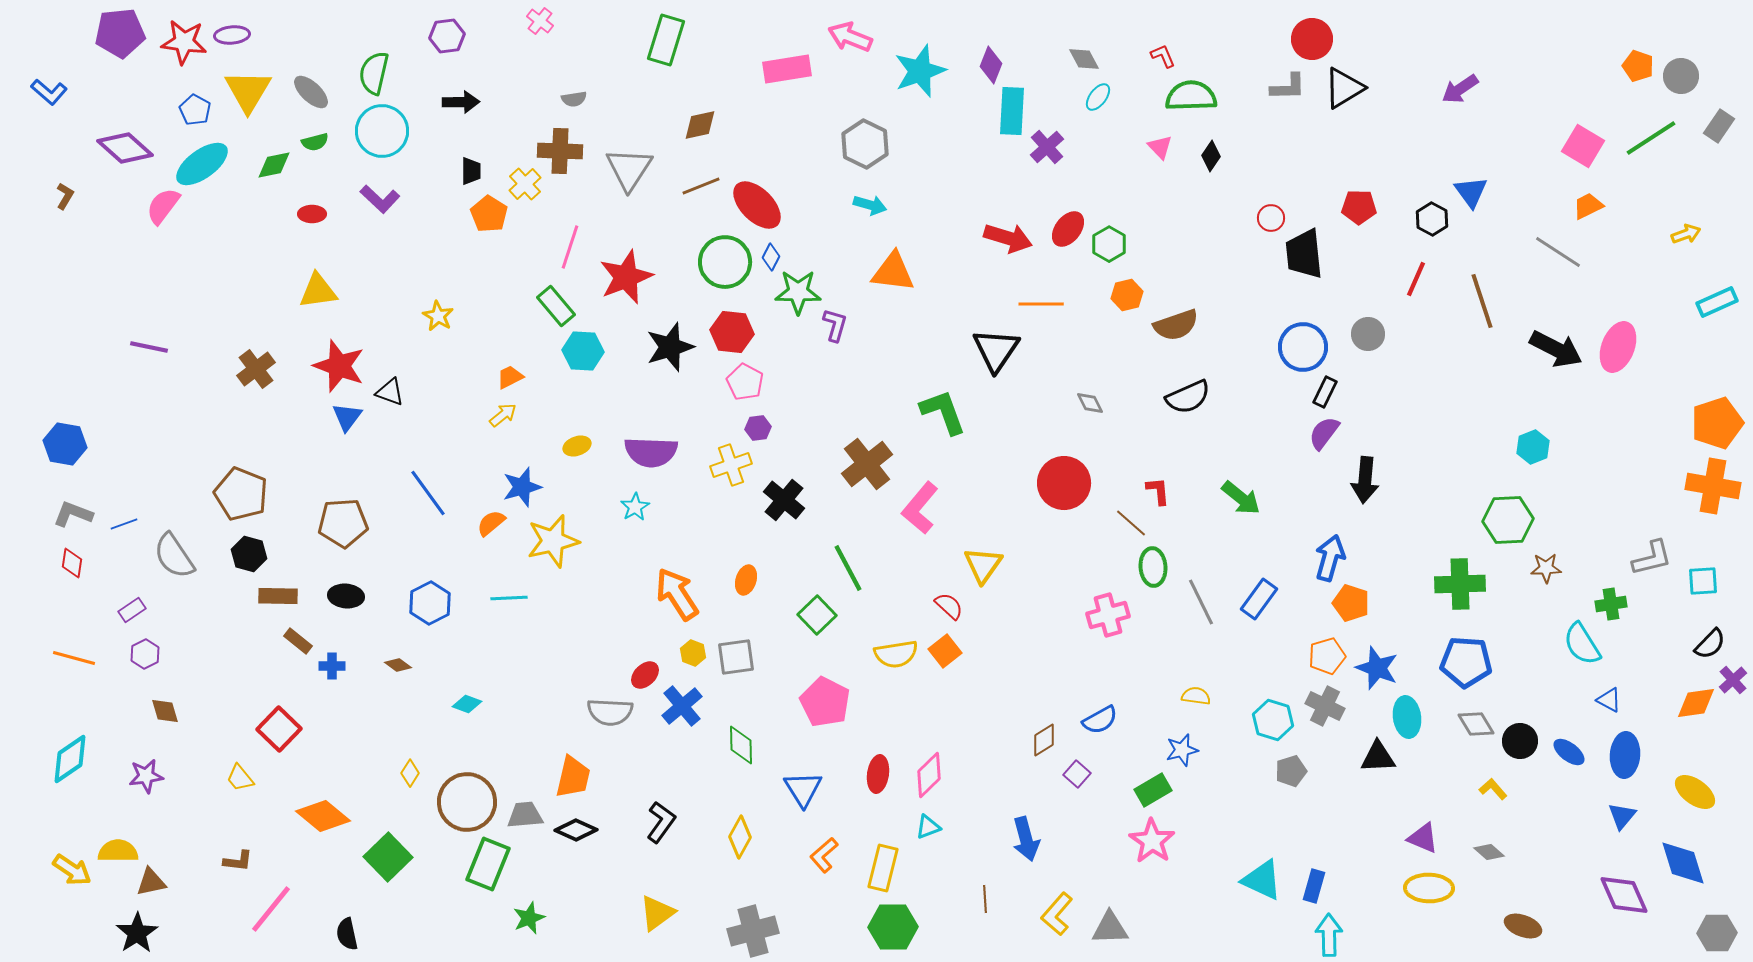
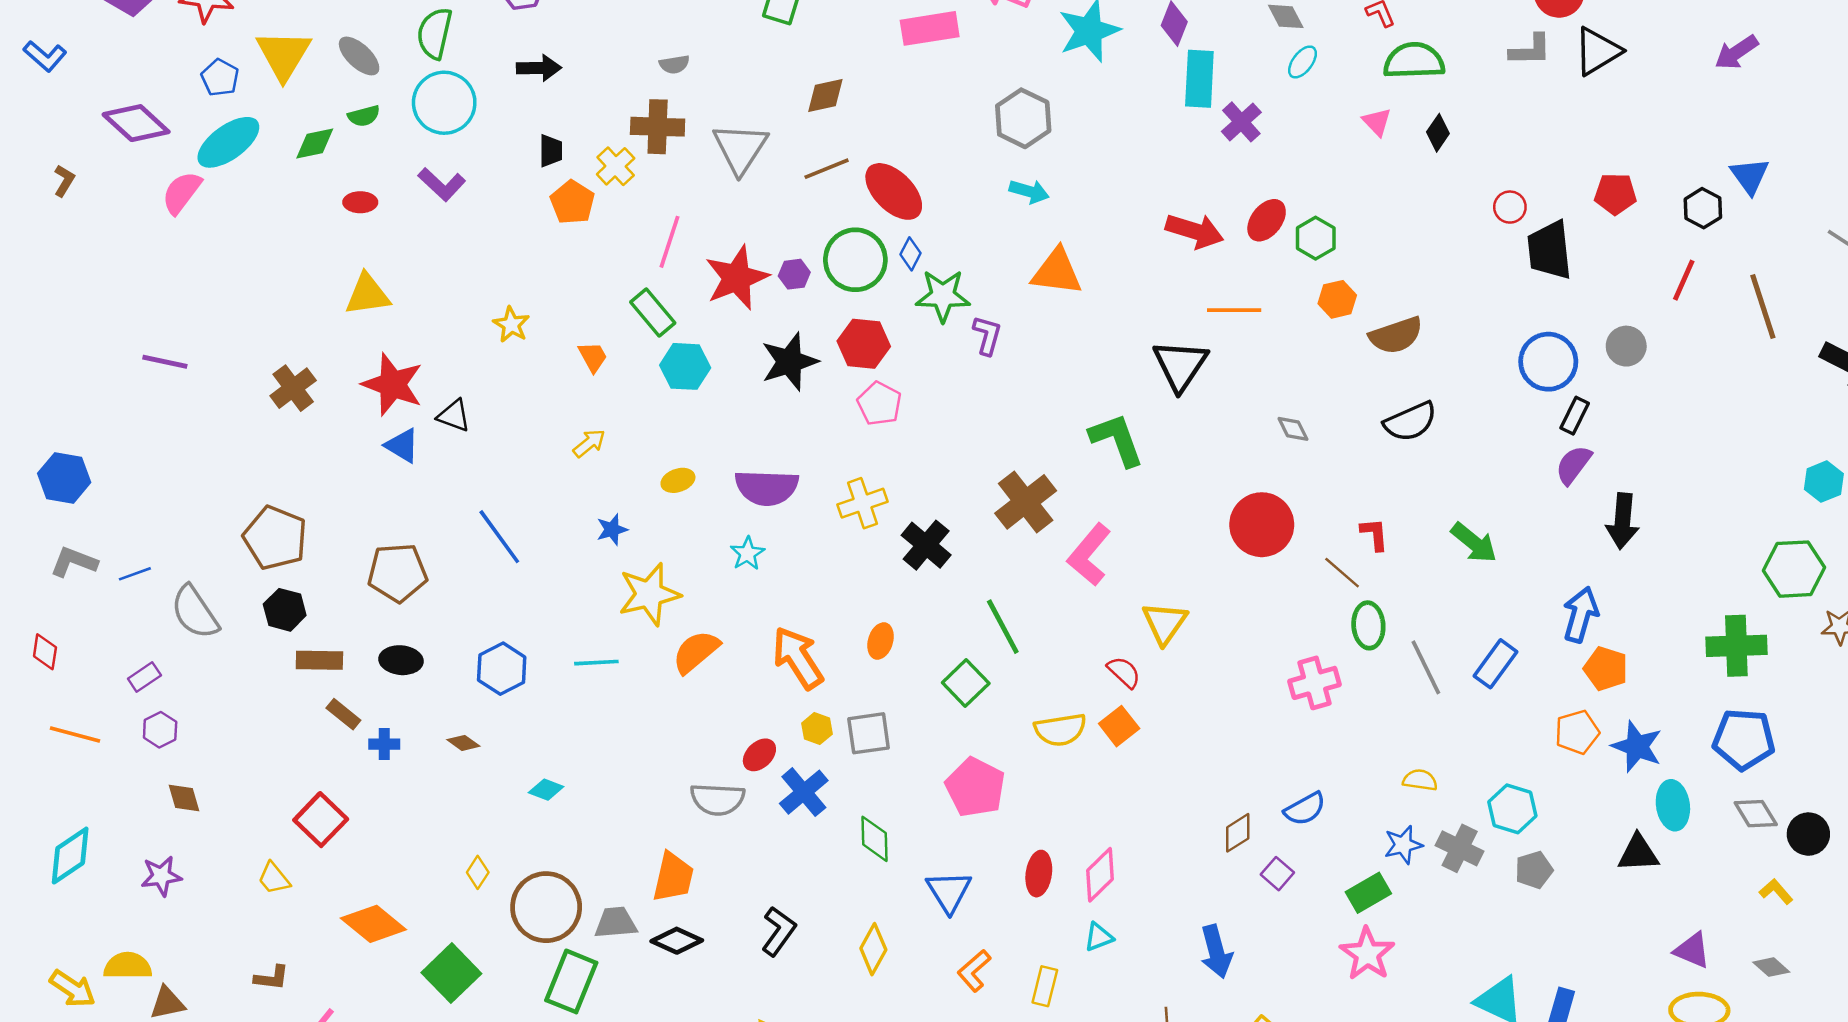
orange trapezoid: (510, 377) -> (593, 357), moved, turned 88
blue triangle: (347, 417) -> (402, 446), turned -36
purple hexagon: (758, 428) -> (794, 274), moved
blue star: (522, 487) -> (612, 530), size x0.7
orange semicircle: (491, 523) -> (696, 652), moved, size x1.4
red diamond: (72, 563) -> (45, 652), moved
gray cross: (1325, 706) -> (1460, 848), moved
yellow rectangle: (883, 868) -> (1045, 986), size x0.7

